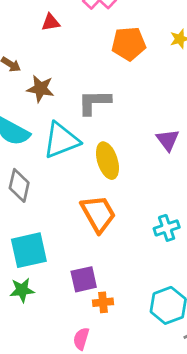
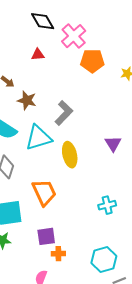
orange pentagon: (129, 44) -> (92, 61), moved
gray L-shape: (94, 102) -> (64, 113), turned 130
orange trapezoid: (98, 214) -> (44, 192), moved

